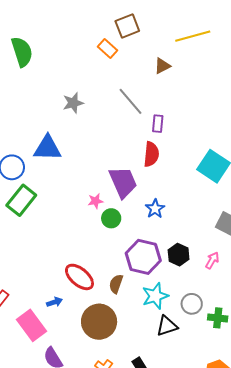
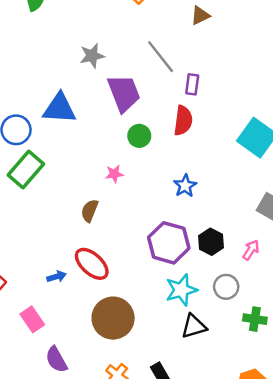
purple trapezoid: (123, 182) -> (124, 93), moved
green circle: (111, 218) -> (139, 136), moved
brown semicircle: (116, 284) -> (90, 211), moved
blue arrow: (54, 302) -> (57, 277), moved
gray circle: (192, 304) -> (226, 287), moved
pink rectangle: (32, 325) -> (32, 319), size x0.7

